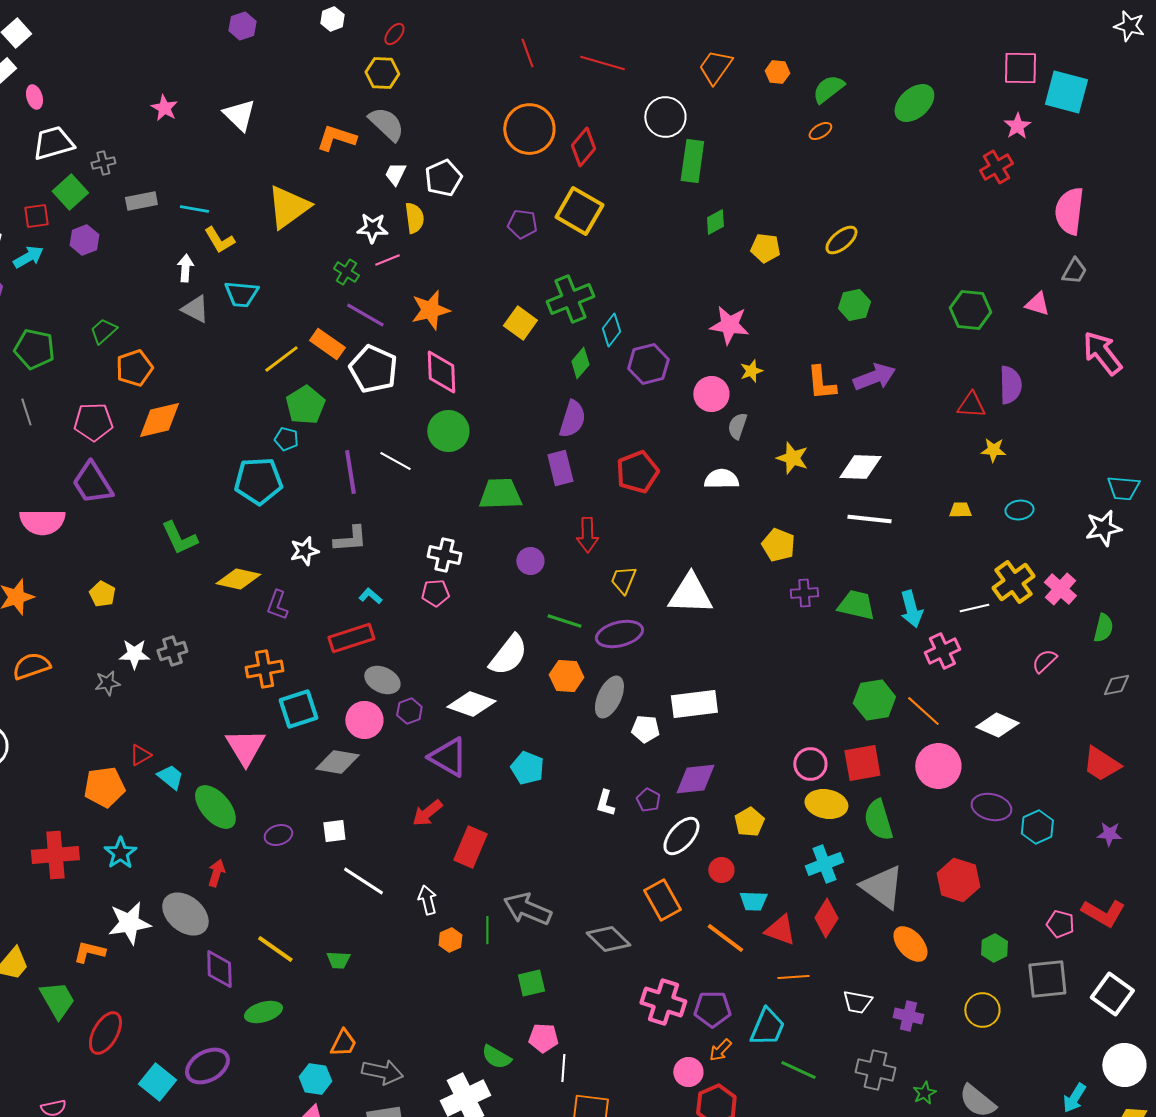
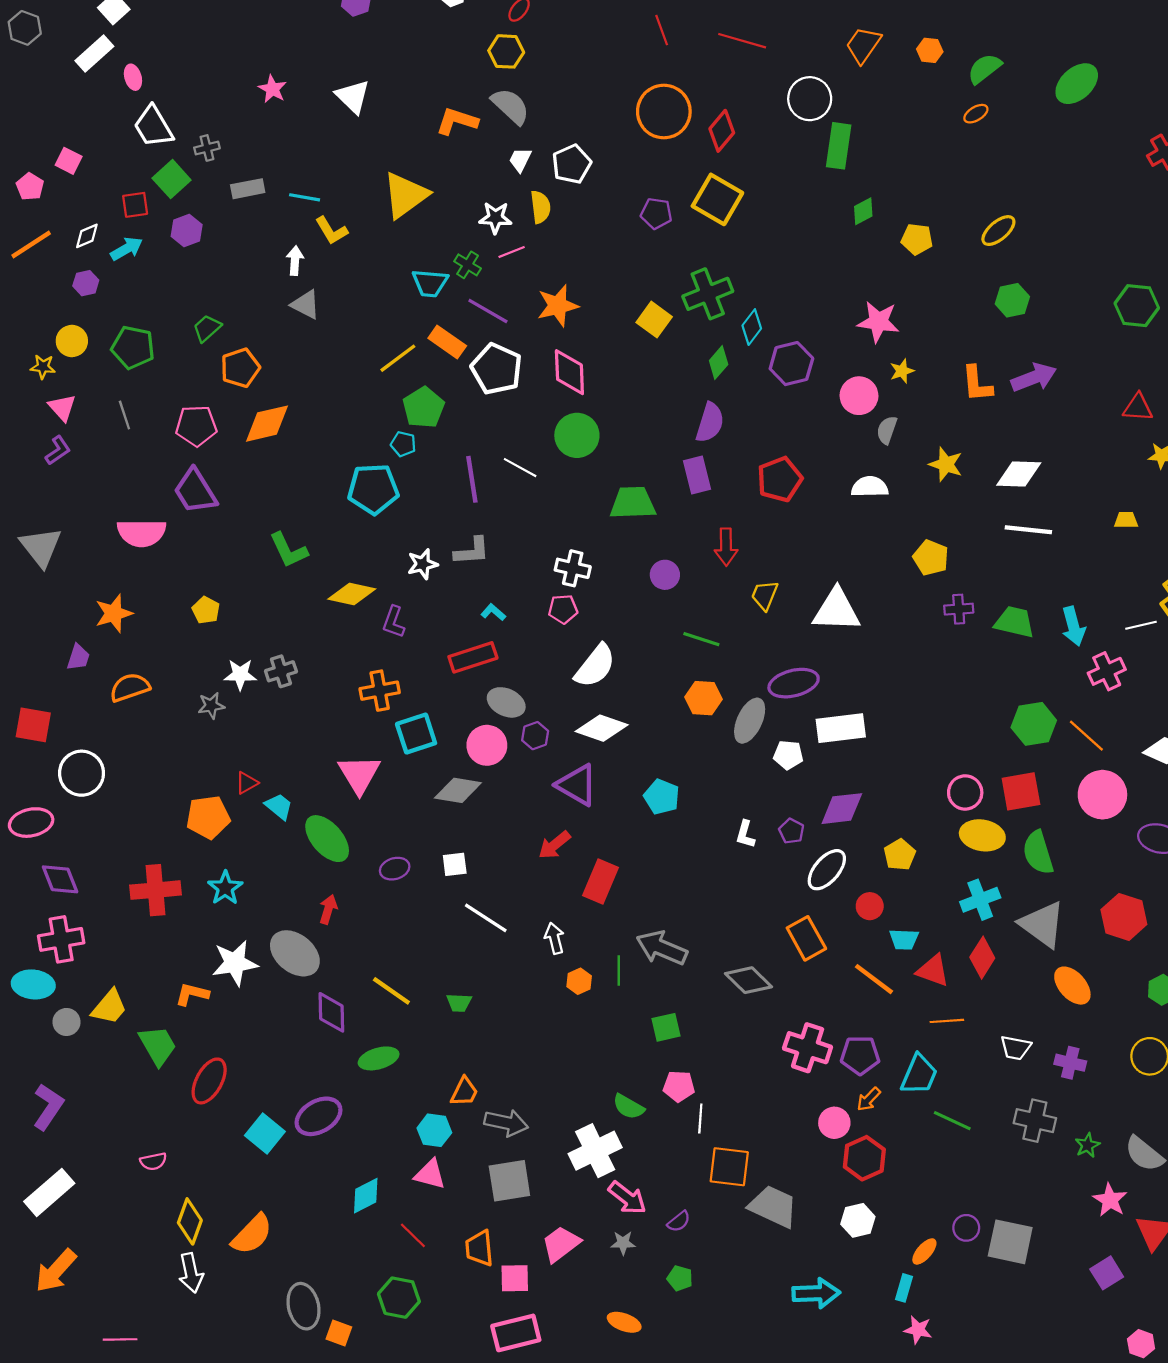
white trapezoid: (53, 143) -> (153, 127), turned -105
cyan trapezoid: (241, 294) -> (430, 283), moved
purple ellipse: (619, 634) -> (794, 683), moved
white semicircle: (508, 655) -> (595, 666), moved

